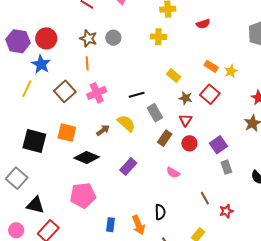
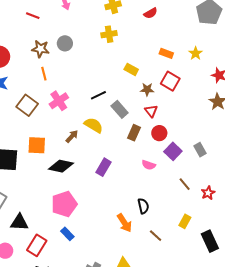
yellow star: (231, 71) -> (196, 53), moved
purple square: (218, 145) -> (173, 151), moved
blue rectangle: (111, 225) -> (67, 234), moved, turned -40

